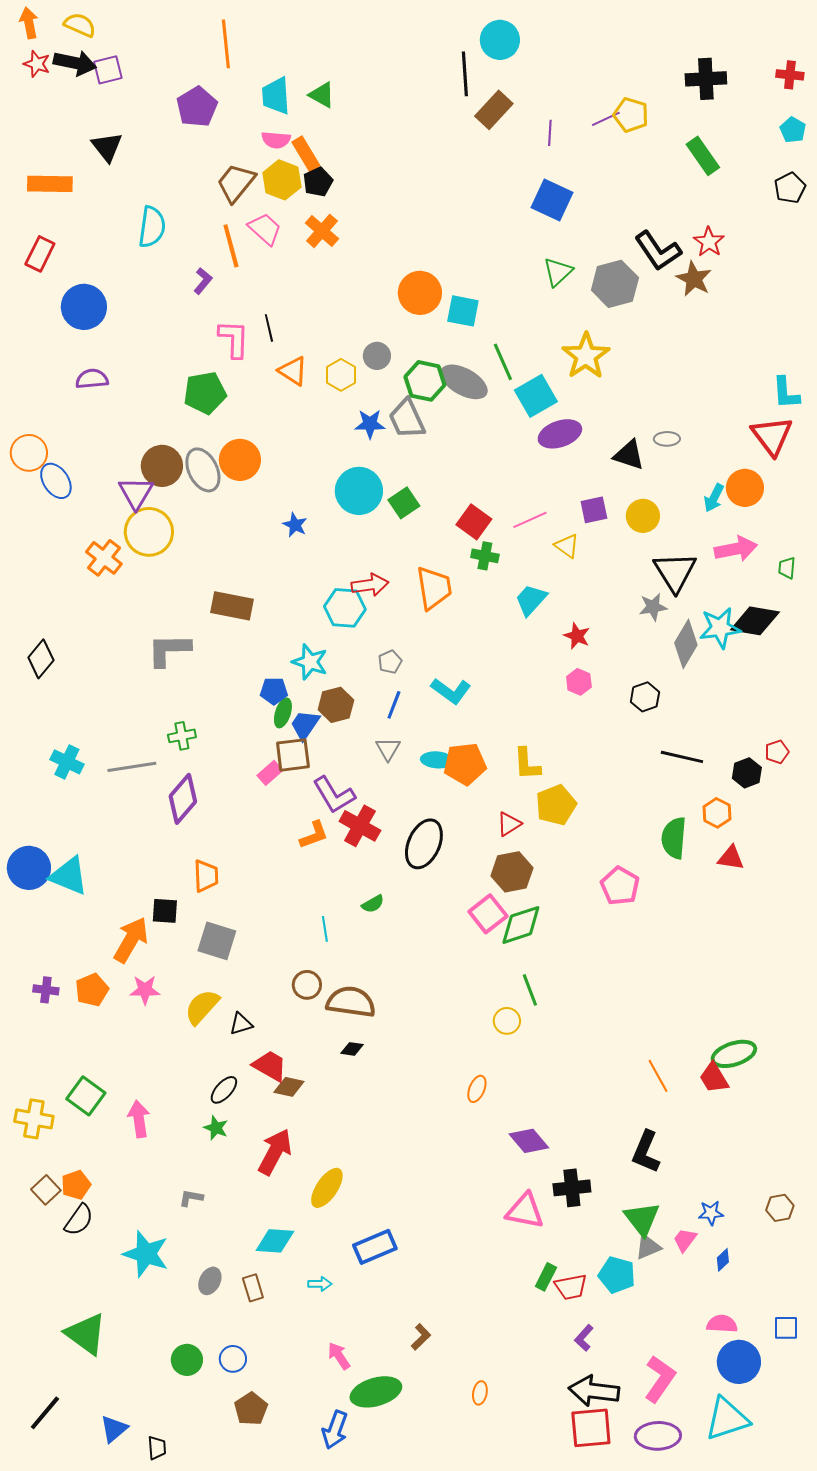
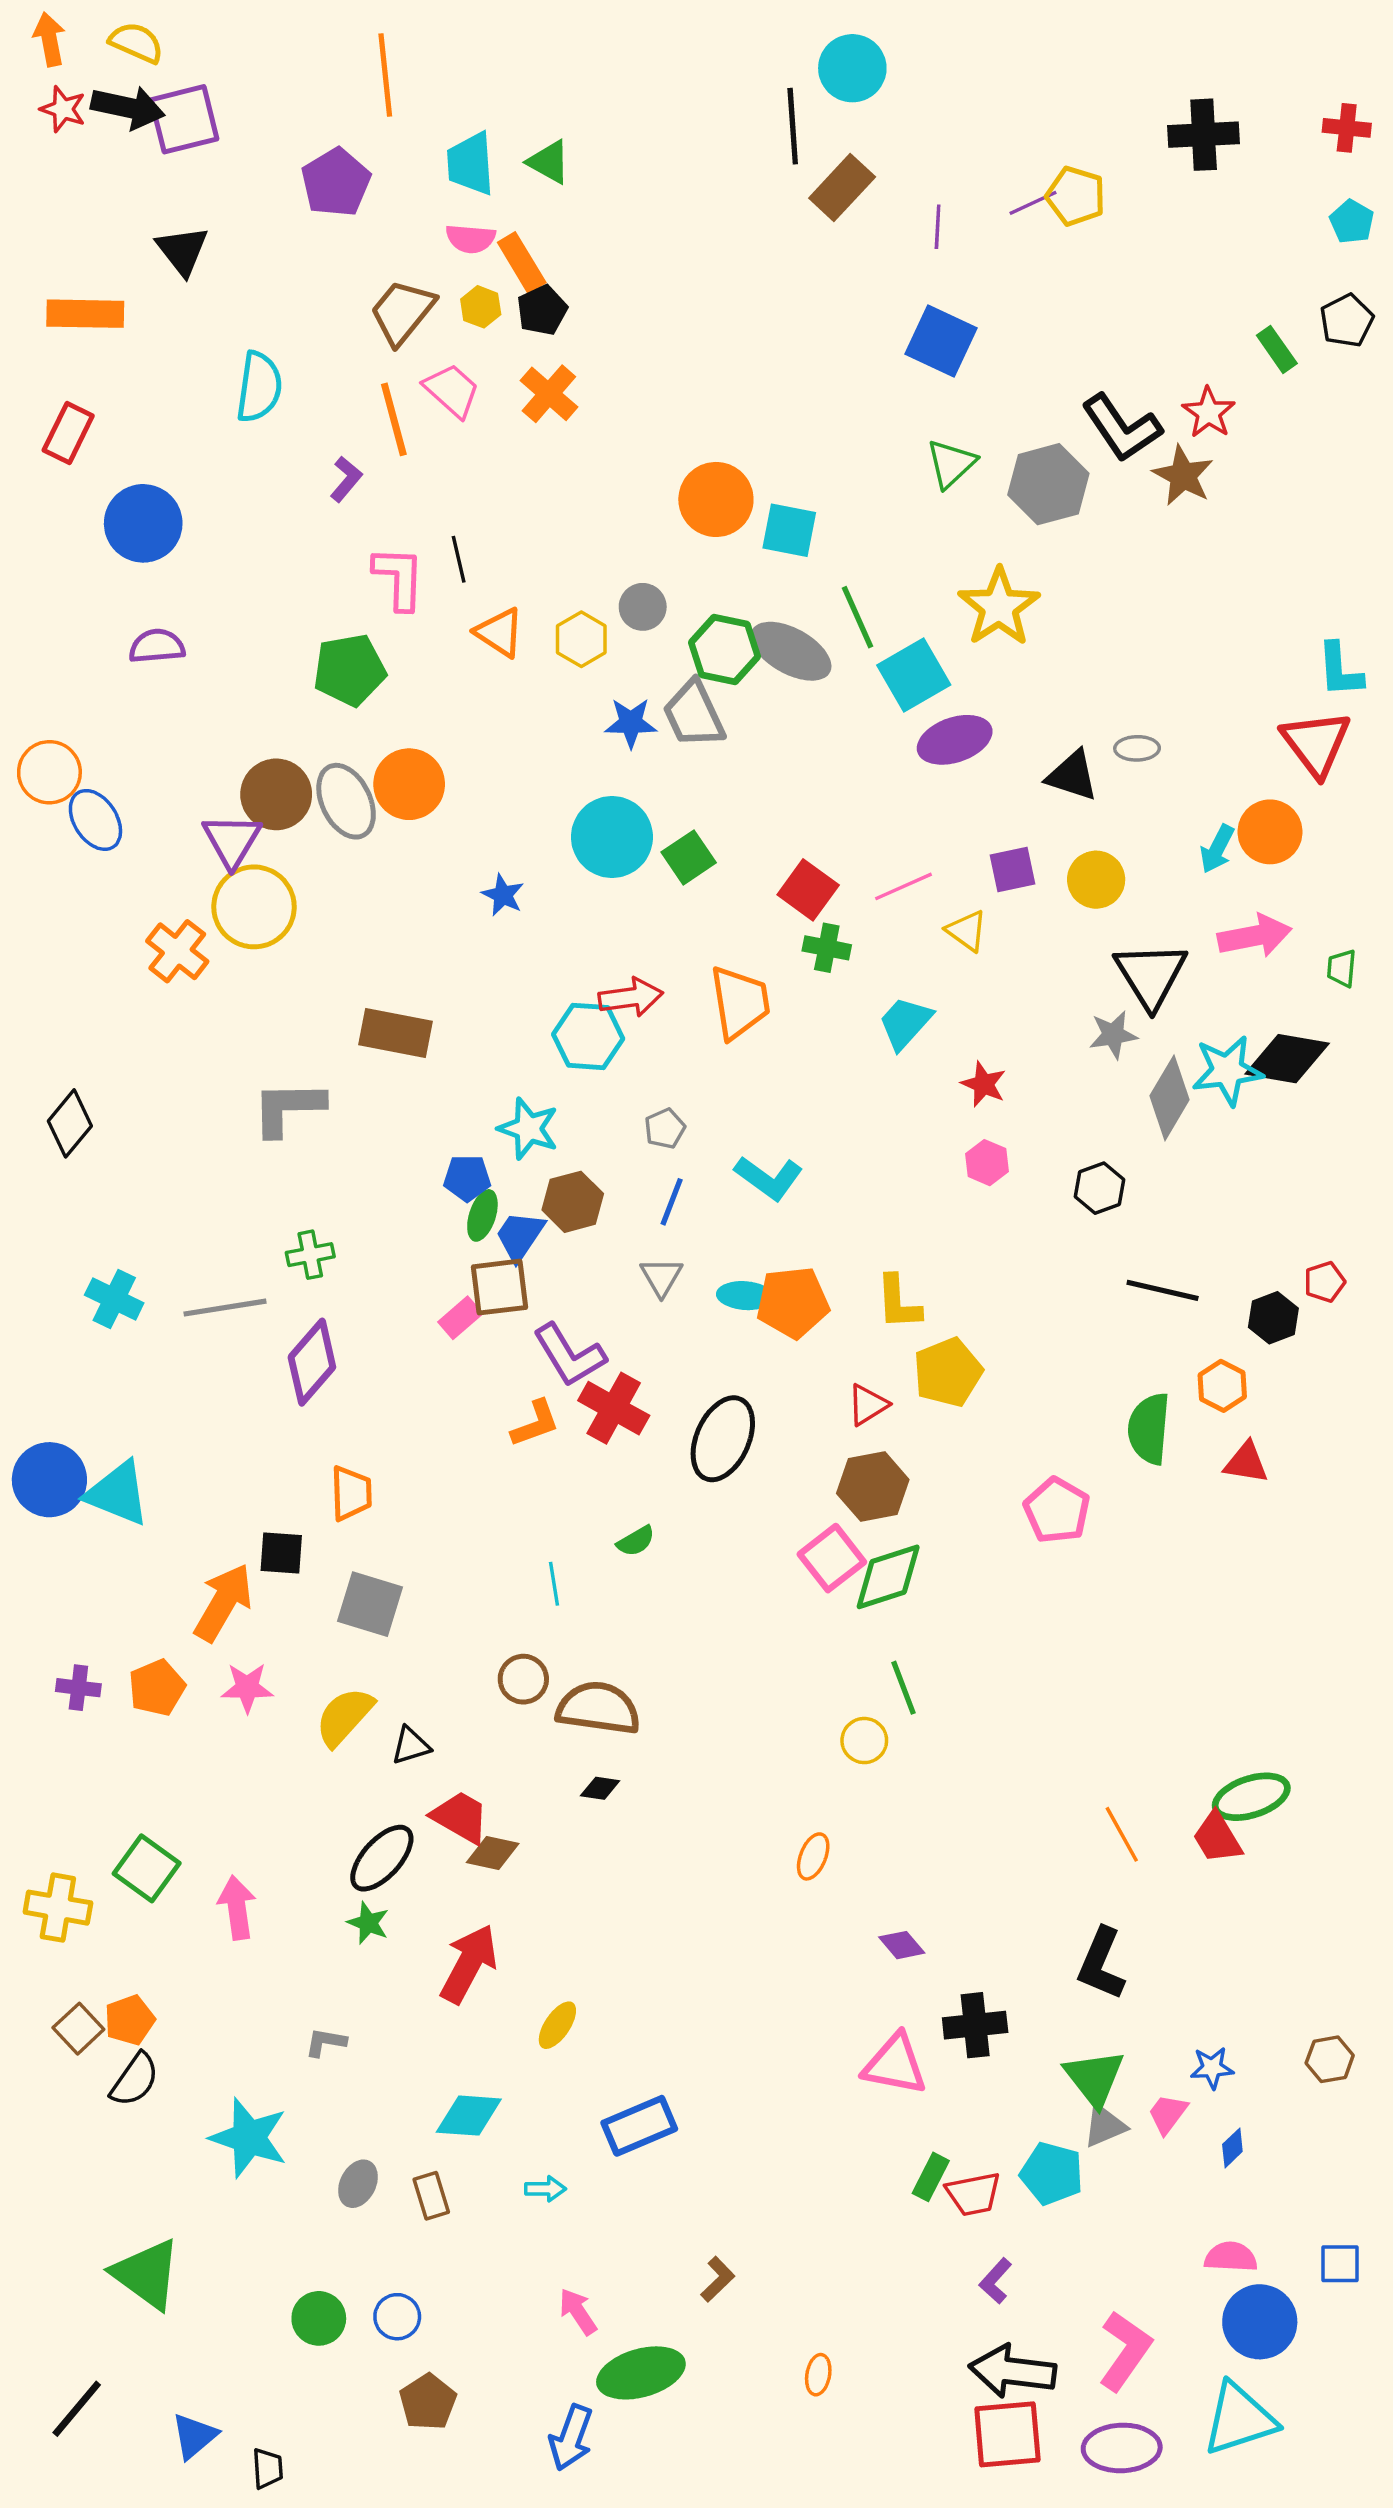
purple square: (108, 70) -> (184, 119), size x1.4
green rectangle: (703, 156) -> (1277, 349), moved, size x0.7
yellow hexagon: (282, 180) -> (481, 307), size x0.6
black ellipse: (224, 1090) -> (382, 1858), size x1.4
purple diamond: (529, 1141) -> (902, 1945), size x0.7
yellow ellipse: (327, 1188) -> (557, 2025), size x0.7

